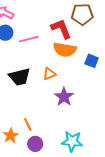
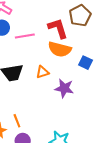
brown pentagon: (82, 14) -> (80, 15), turned -30
purple star: (64, 97) -> (64, 88), moved, turned -30

